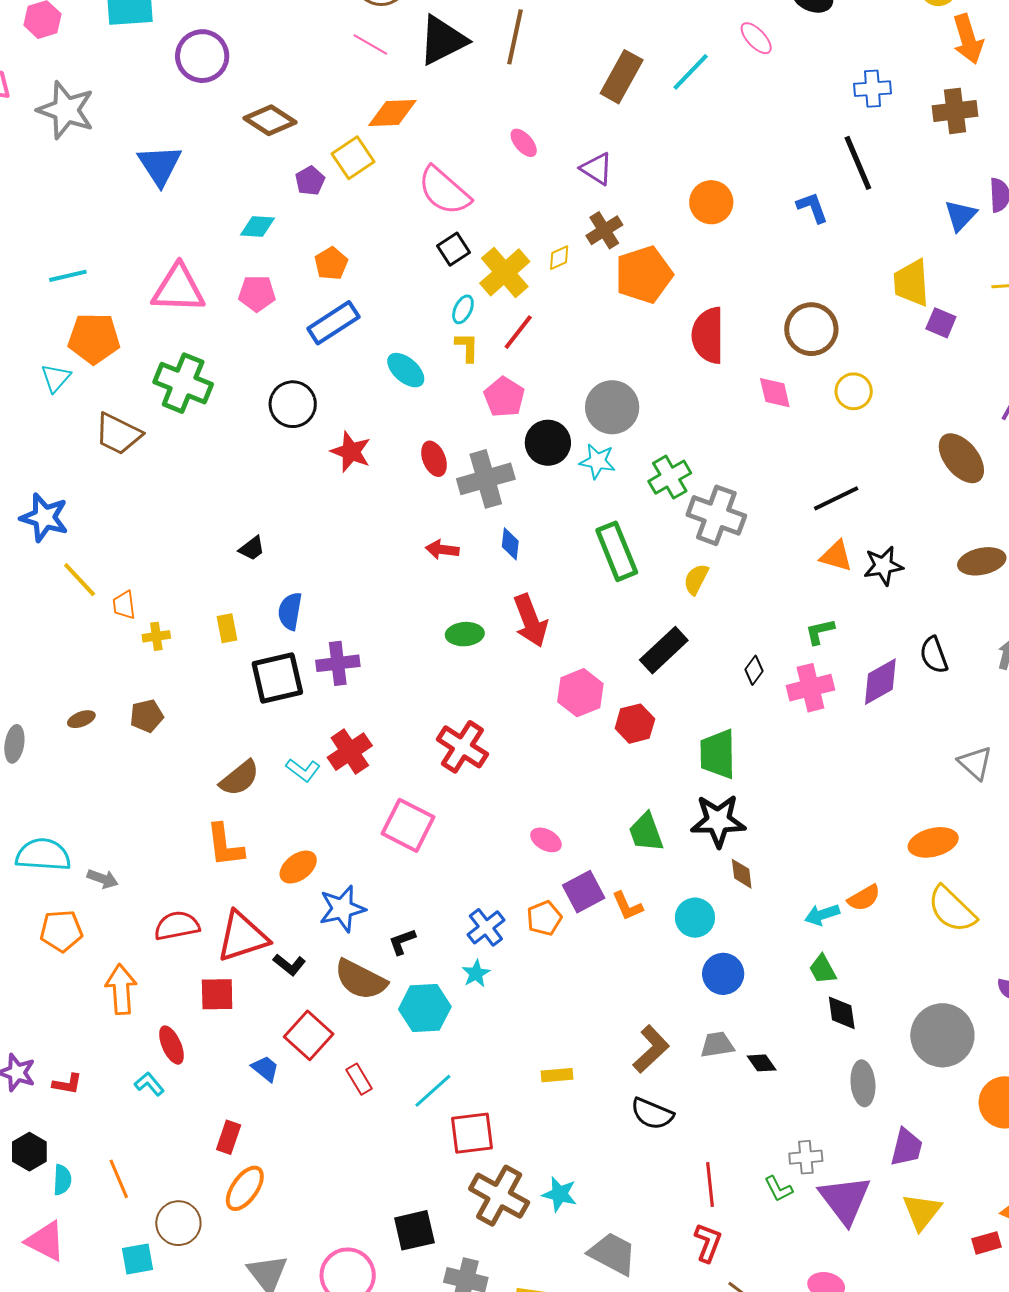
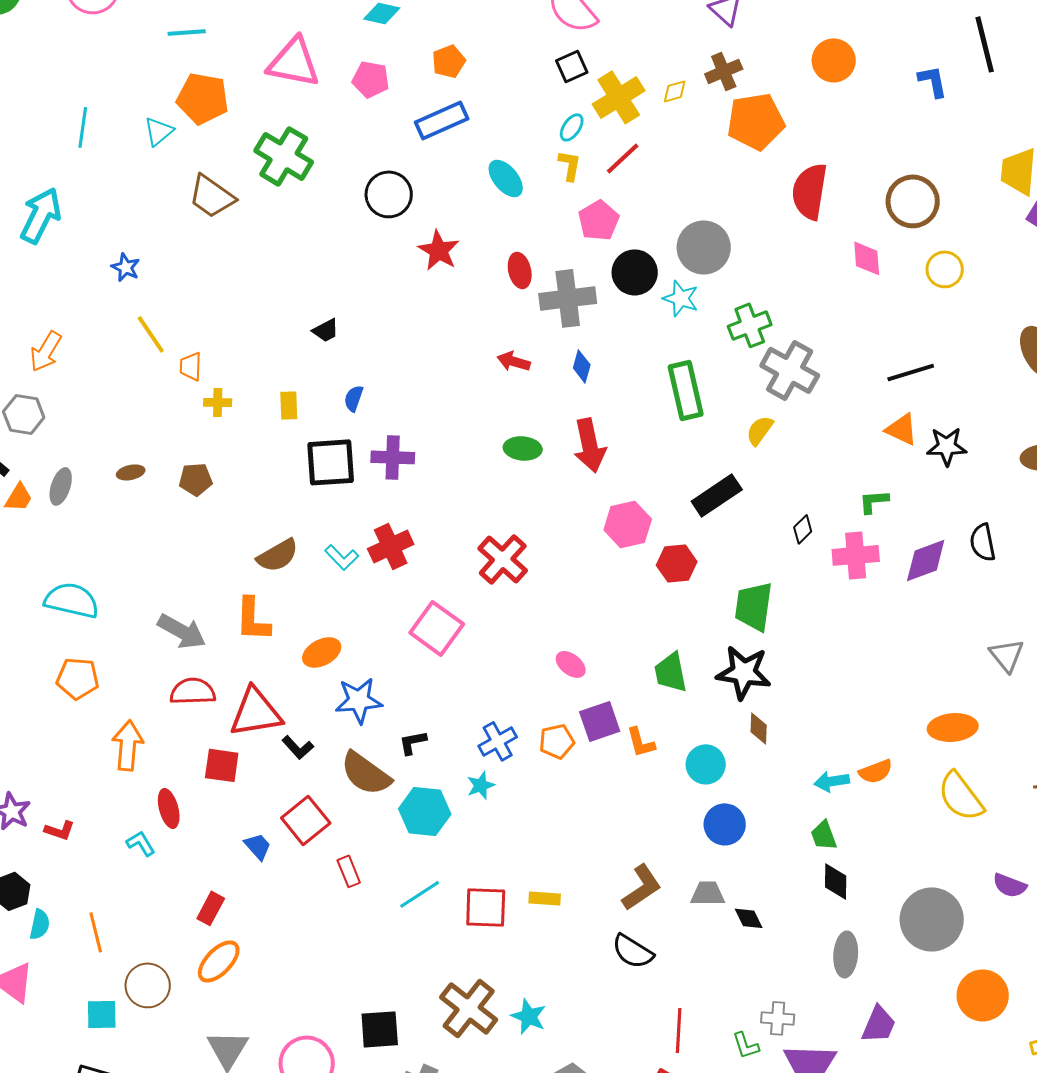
blue star: (44, 517) -> (126, 267), size x0.6
blue semicircle: (290, 611) -> (354, 398), size x0.7
gray arrow: (103, 879) -> (182, 631), moved, size x1.6
red square: (472, 1133) -> (486, 907), moved

